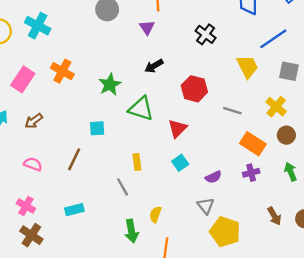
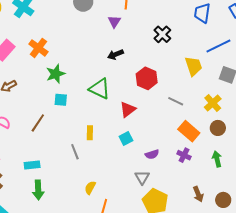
green star: (110, 84) -> (56, 74), moved
purple cross: (251, 173) -> (184, 155), turned 32
yellow semicircle: (155, 214) -> (90, 188), moved
green arrow: (132, 231) -> (38, 190), moved

